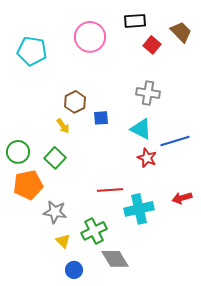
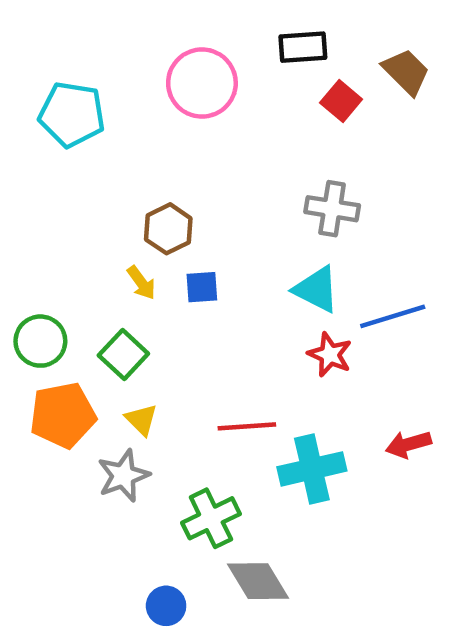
blue square: (101, 118) -> (202, 287), moved
gray star: (55, 212) -> (123, 476), turned -30
yellow triangle: (63, 241) -> (141, 420), moved

